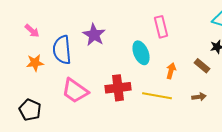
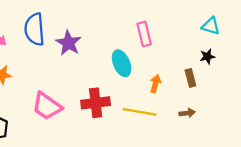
blue semicircle: (62, 50) -> (35, 29), moved
brown rectangle: (202, 66) -> (190, 78), turned 35

